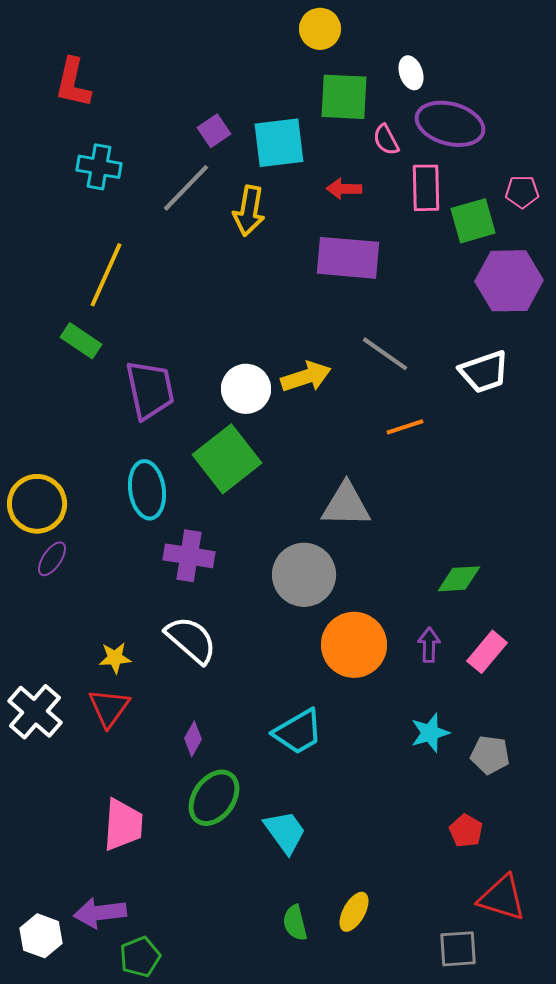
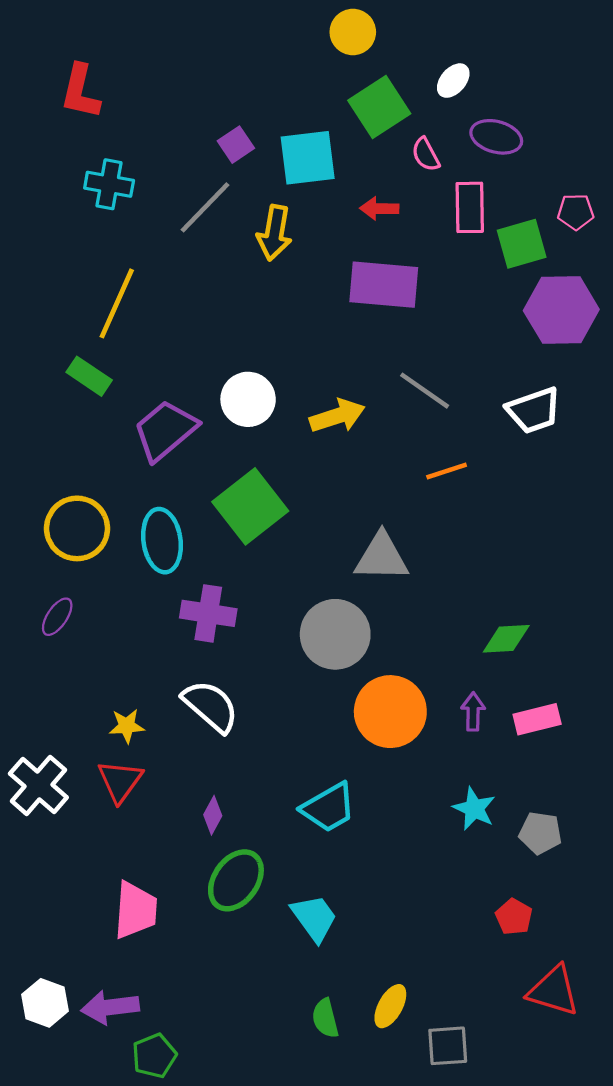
white ellipse: (411, 73) -> (453, 81), turned 60
green square: (344, 97) -> (379, 107), turned -36
purple ellipse: (450, 124) -> (496, 137), size x0.7
white circle: (246, 389) -> (248, 399), moved
purple trapezoid: (150, 390) -> (165, 430), turned -118
yellow circle: (37, 504) -> (77, 528), moved
pink rectangle: (487, 652) -> (537, 719), turned 36
cyan star: (430, 733) -> (474, 809), turned -30
white hexagon: (41, 936) -> (45, 1003), moved
gray square: (458, 949) -> (448, 1046), moved

